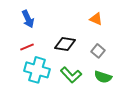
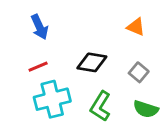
cyan cross: (37, 70) -> (52, 99), turned -30
green L-shape: (71, 75) -> (100, 106), turned 75

